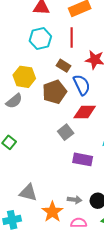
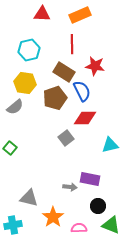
cyan hexagon: (40, 39) -> (29, 50), moved
brown rectangle: (63, 66) -> (64, 72), size x1.5
purple rectangle: (83, 159) -> (90, 179), moved
gray arrow: (75, 200) -> (70, 187), moved

